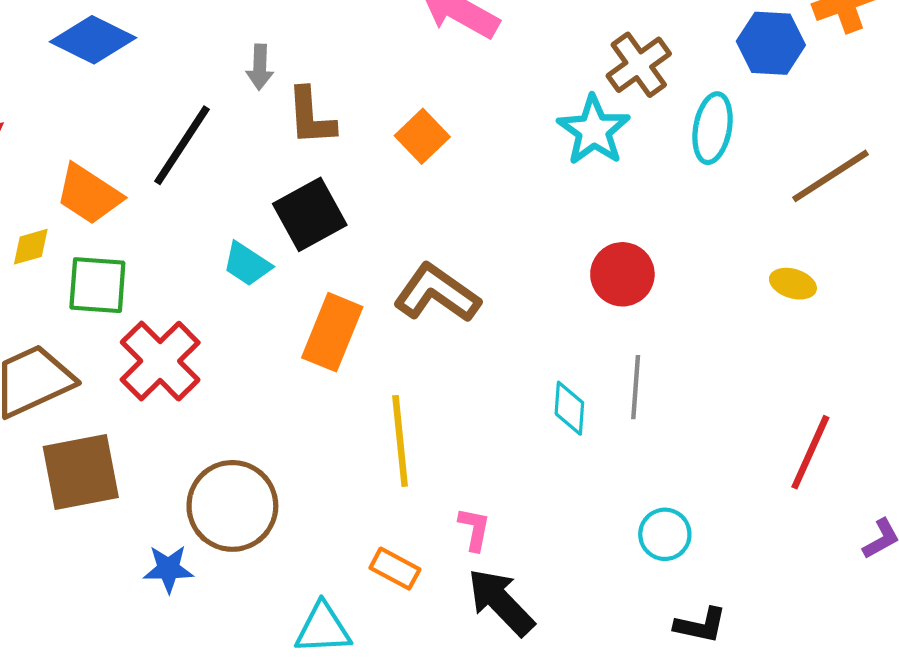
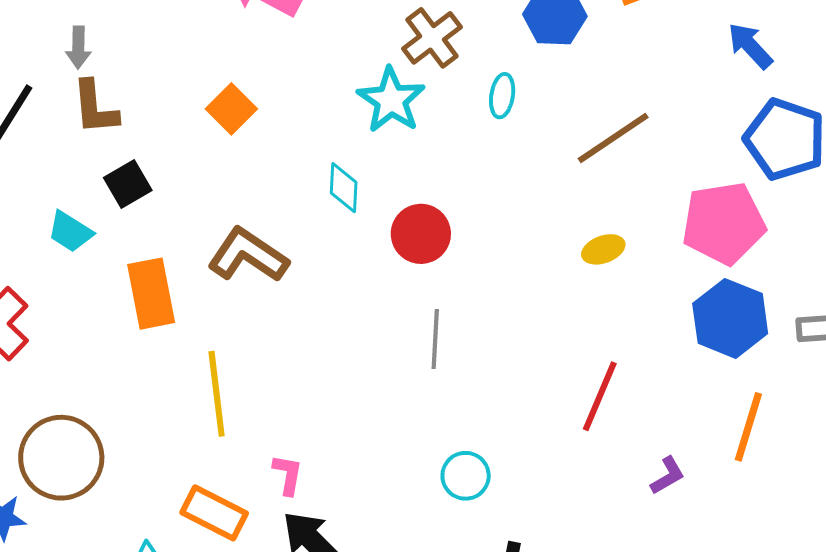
brown L-shape: (311, 117) -> (95, 108), moved
cyan ellipse: (713, 128) -> (502, 96), size x0.7
black square: (310, 214) -> (128, 184), size x0.7
yellow ellipse: (793, 284) -> (603, 249), moved, turned -36
orange rectangle: (332, 332) -> (151, 294), turned -32
cyan diamond: (569, 408) -> (344, 188), moved
orange rectangle: (395, 569) -> (214, 513), size x1.4

